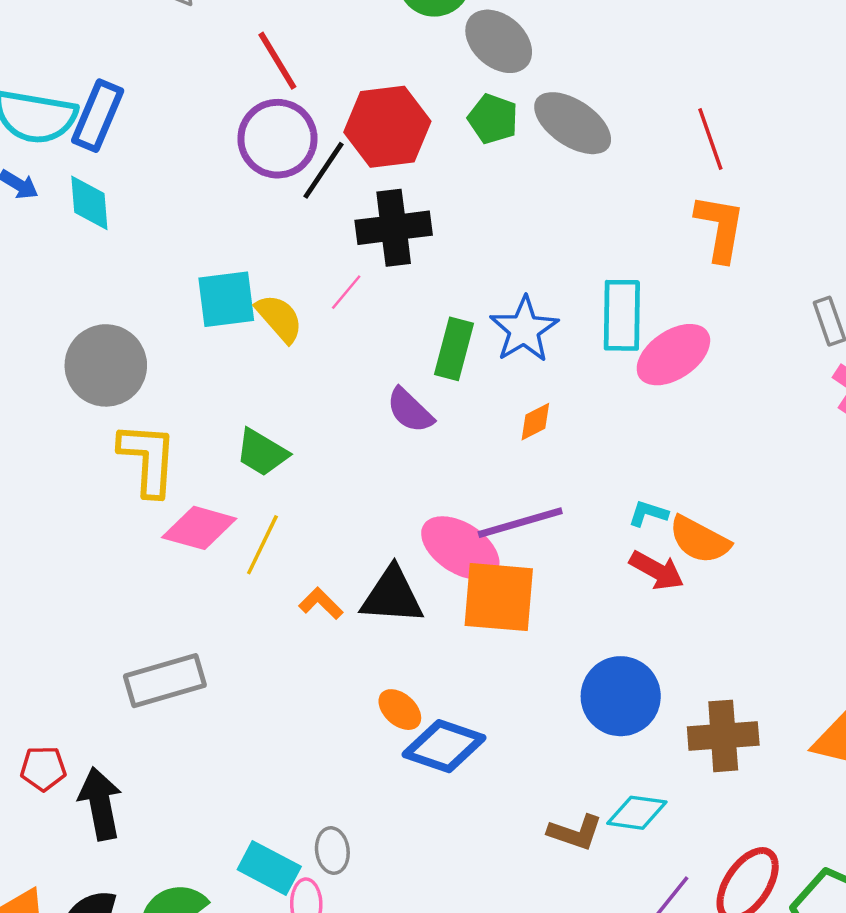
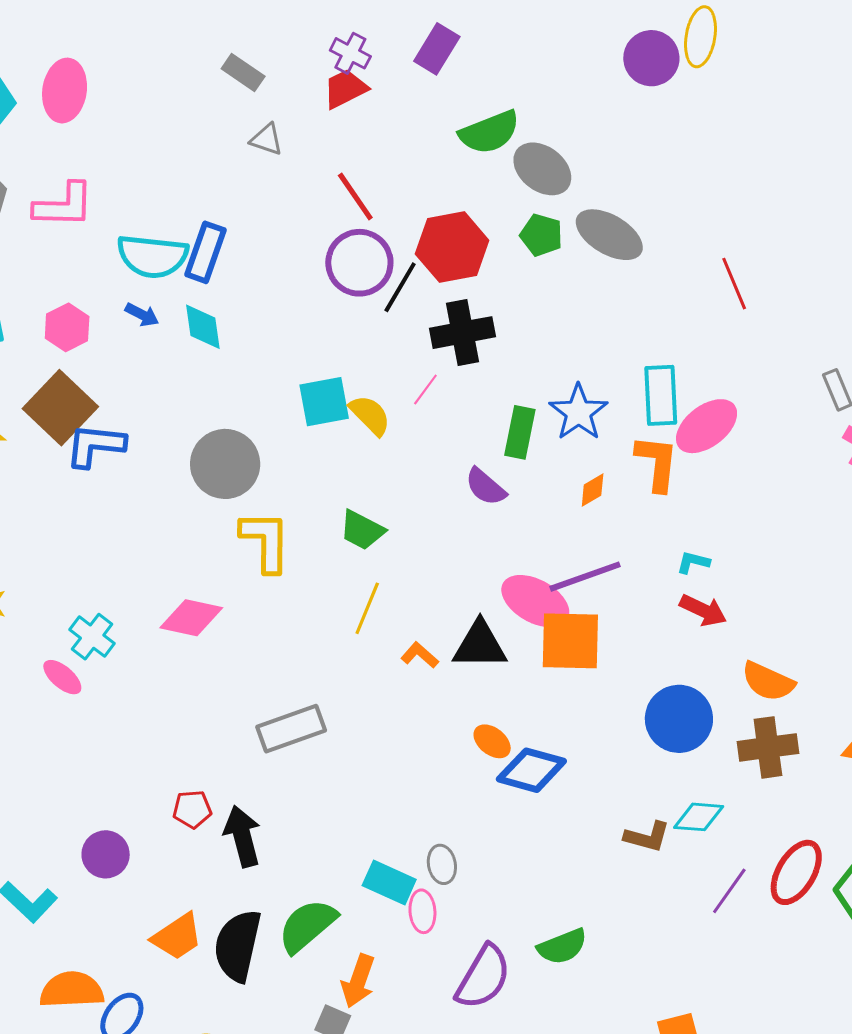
red line: (710, 139) -> (734, 284), moved
orange L-shape: (720, 228) -> (657, 463), moved
pink diamond: (199, 528) -> (191, 618), moved
orange semicircle: (699, 540) -> (768, 681), moved

